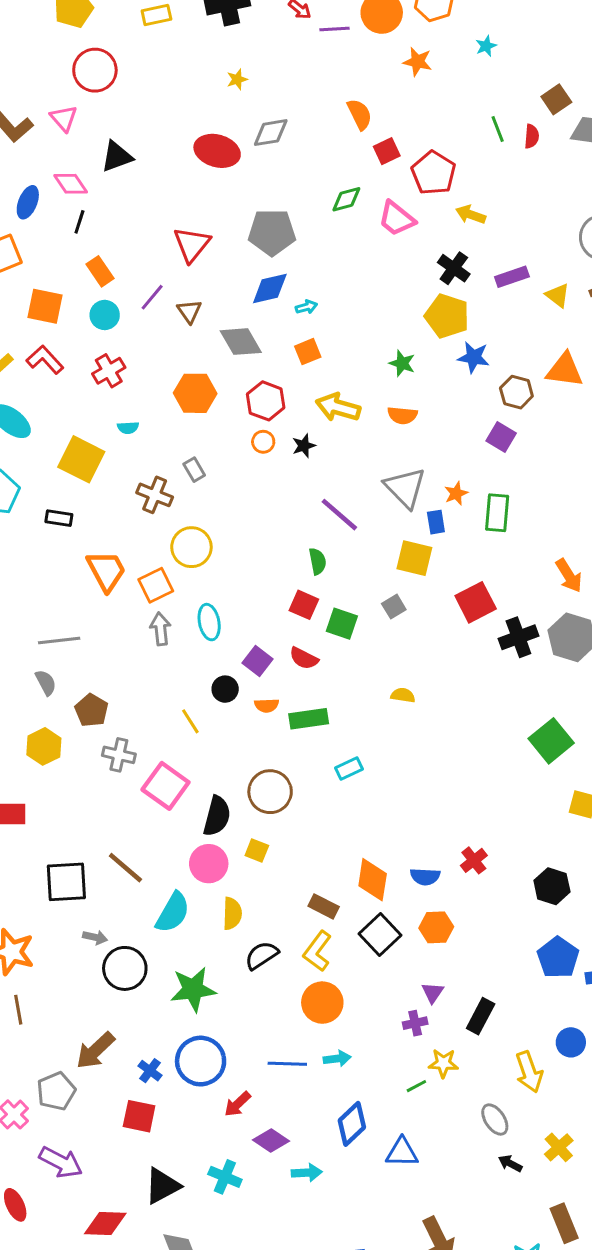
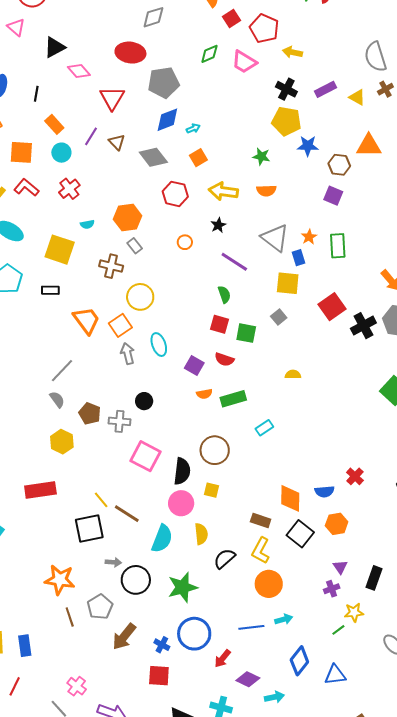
red ellipse: (217, 151) -> (130, 53), moved
pink diamond: (71, 184) -> (79, 71), moved
orange hexagon: (195, 393) -> (128, 218), moved
orange circle: (263, 442) -> (185, 242), moved
black star: (304, 446) -> (218, 225), moved
gray line: (59, 641) -> (62, 371), turned -32
black circle: (225, 689) -> (144, 401), moved
yellow line: (190, 721) -> (101, 500), moved
gray cross: (119, 755) -> (119, 421), moved
gray pentagon: (56, 1091) -> (100, 607), moved

